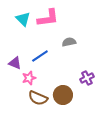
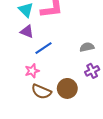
gray semicircle: (69, 42) -> (87, 47), moved
purple triangle: (15, 63) -> (27, 32), moved

